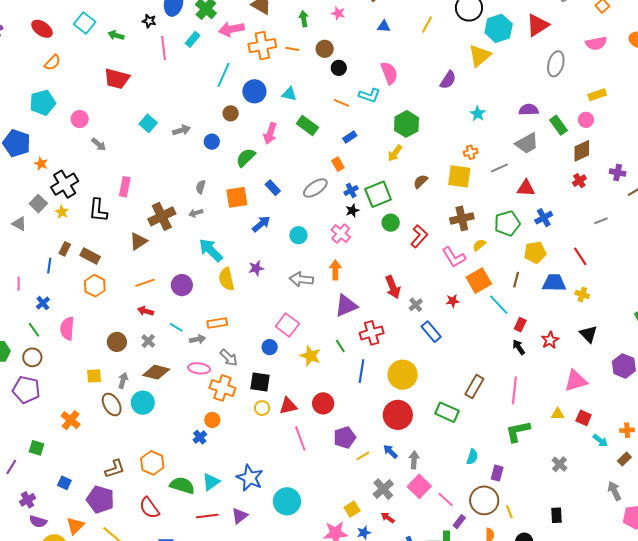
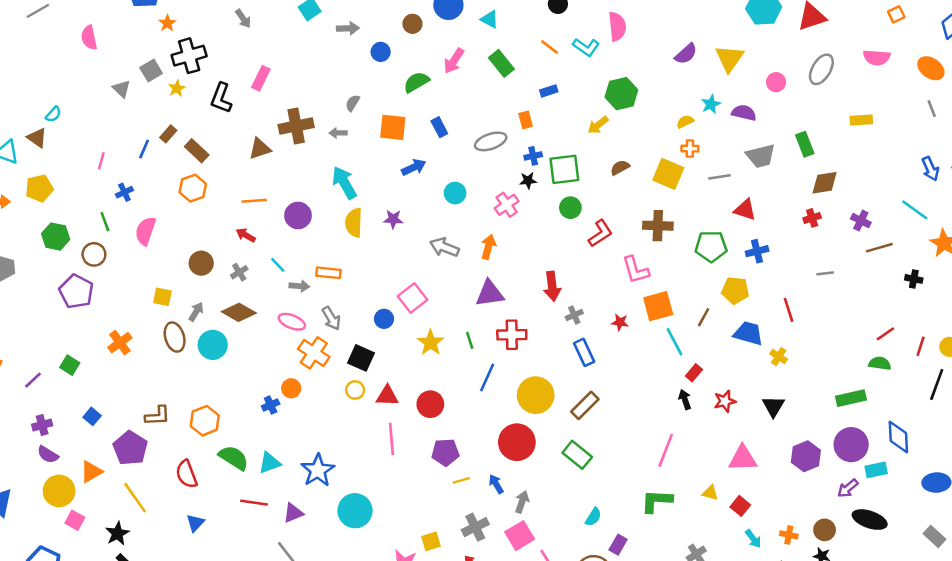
yellow triangle: (480, 56) -> (729, 58), moved, turned -30
purple semicircle: (529, 110) -> (744, 113), moved
pink circle: (586, 120) -> (776, 82), moved
yellow semicircle: (479, 245) -> (685, 122), moved
brown rectangle: (474, 387) -> (585, 405), moved

